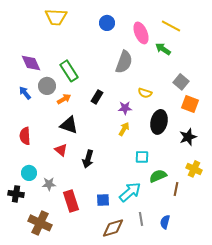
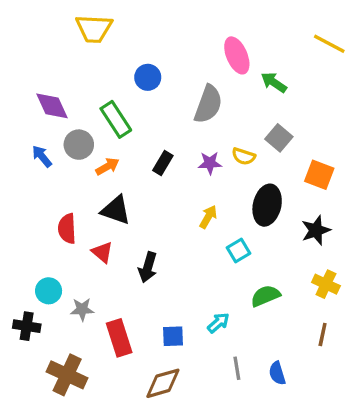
blue circle: (107, 23) -> (148, 77), moved
yellow line: (171, 26) -> (329, 44), moved
gray square: (181, 82) -> (279, 138), moved
purple star: (125, 108) -> (210, 163), moved
red semicircle: (25, 136) -> (67, 229), moved
cyan square: (142, 157) -> (239, 250), moved, turned -32
brown line: (176, 189) -> (323, 335), moved
cyan arrow: (130, 192) -> (218, 323), size x0.6
blue semicircle: (165, 222) -> (277, 373), turned -32
brown diamond: (113, 228) -> (163, 383), moved

